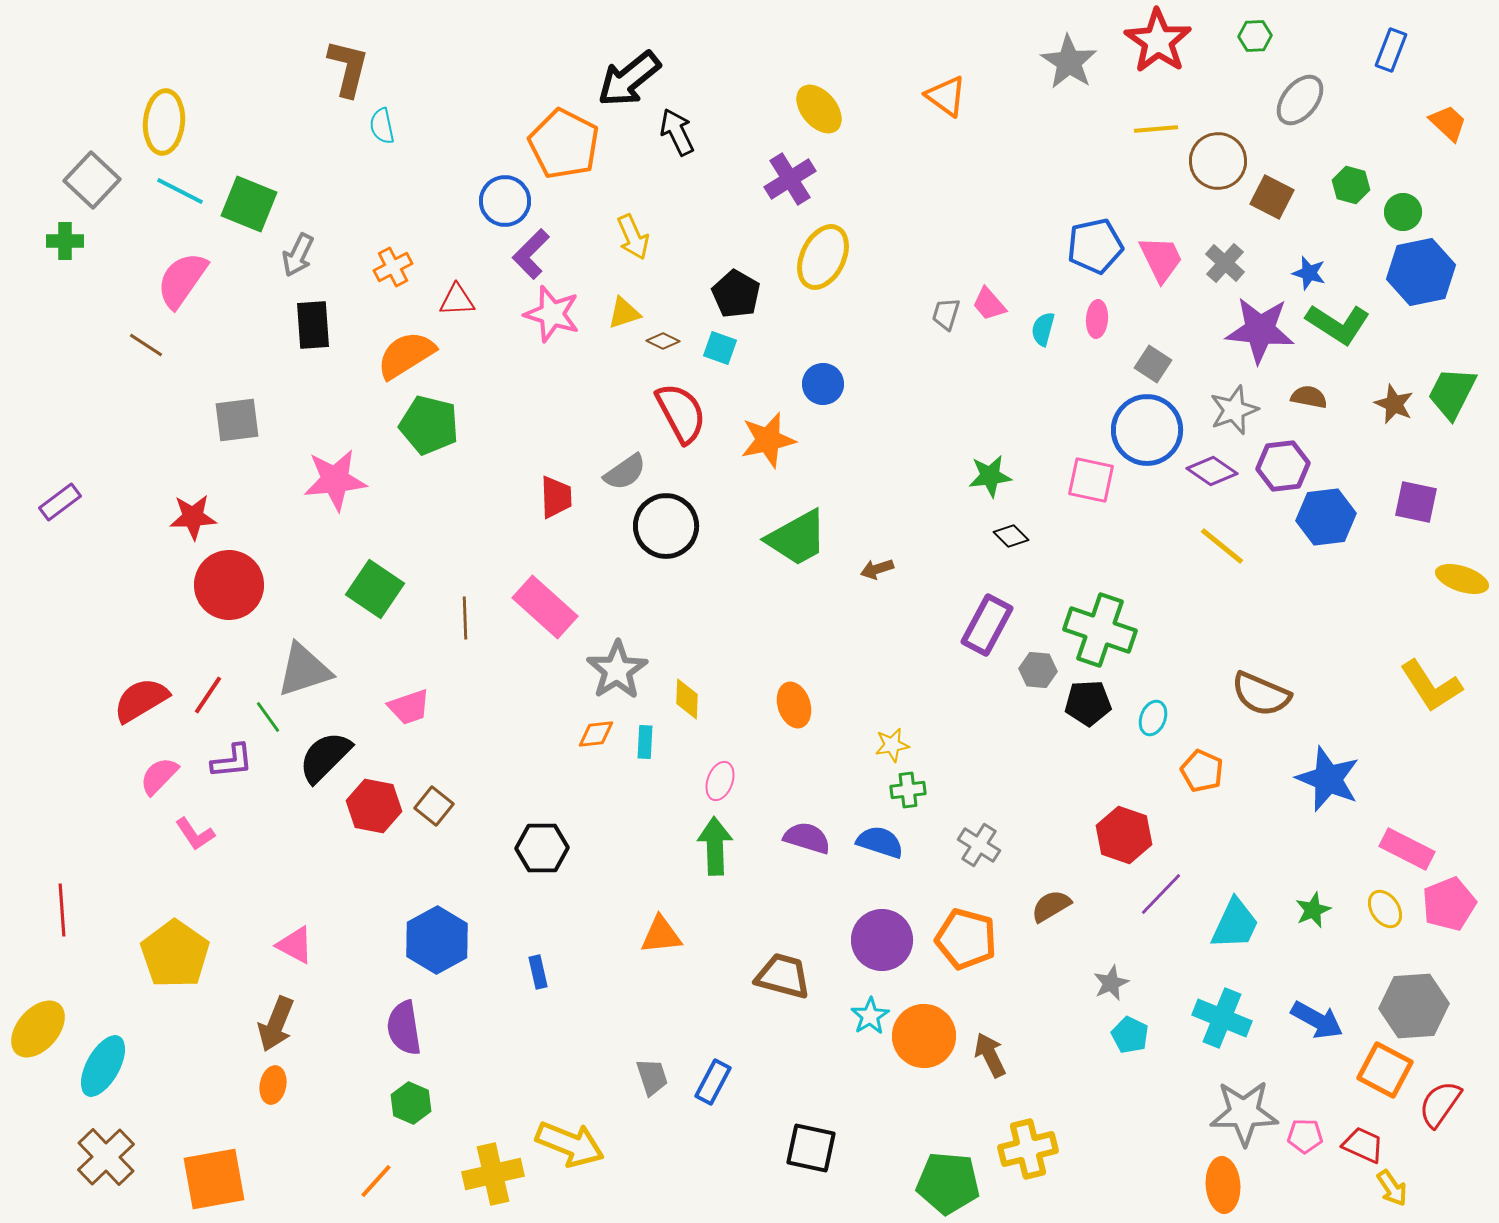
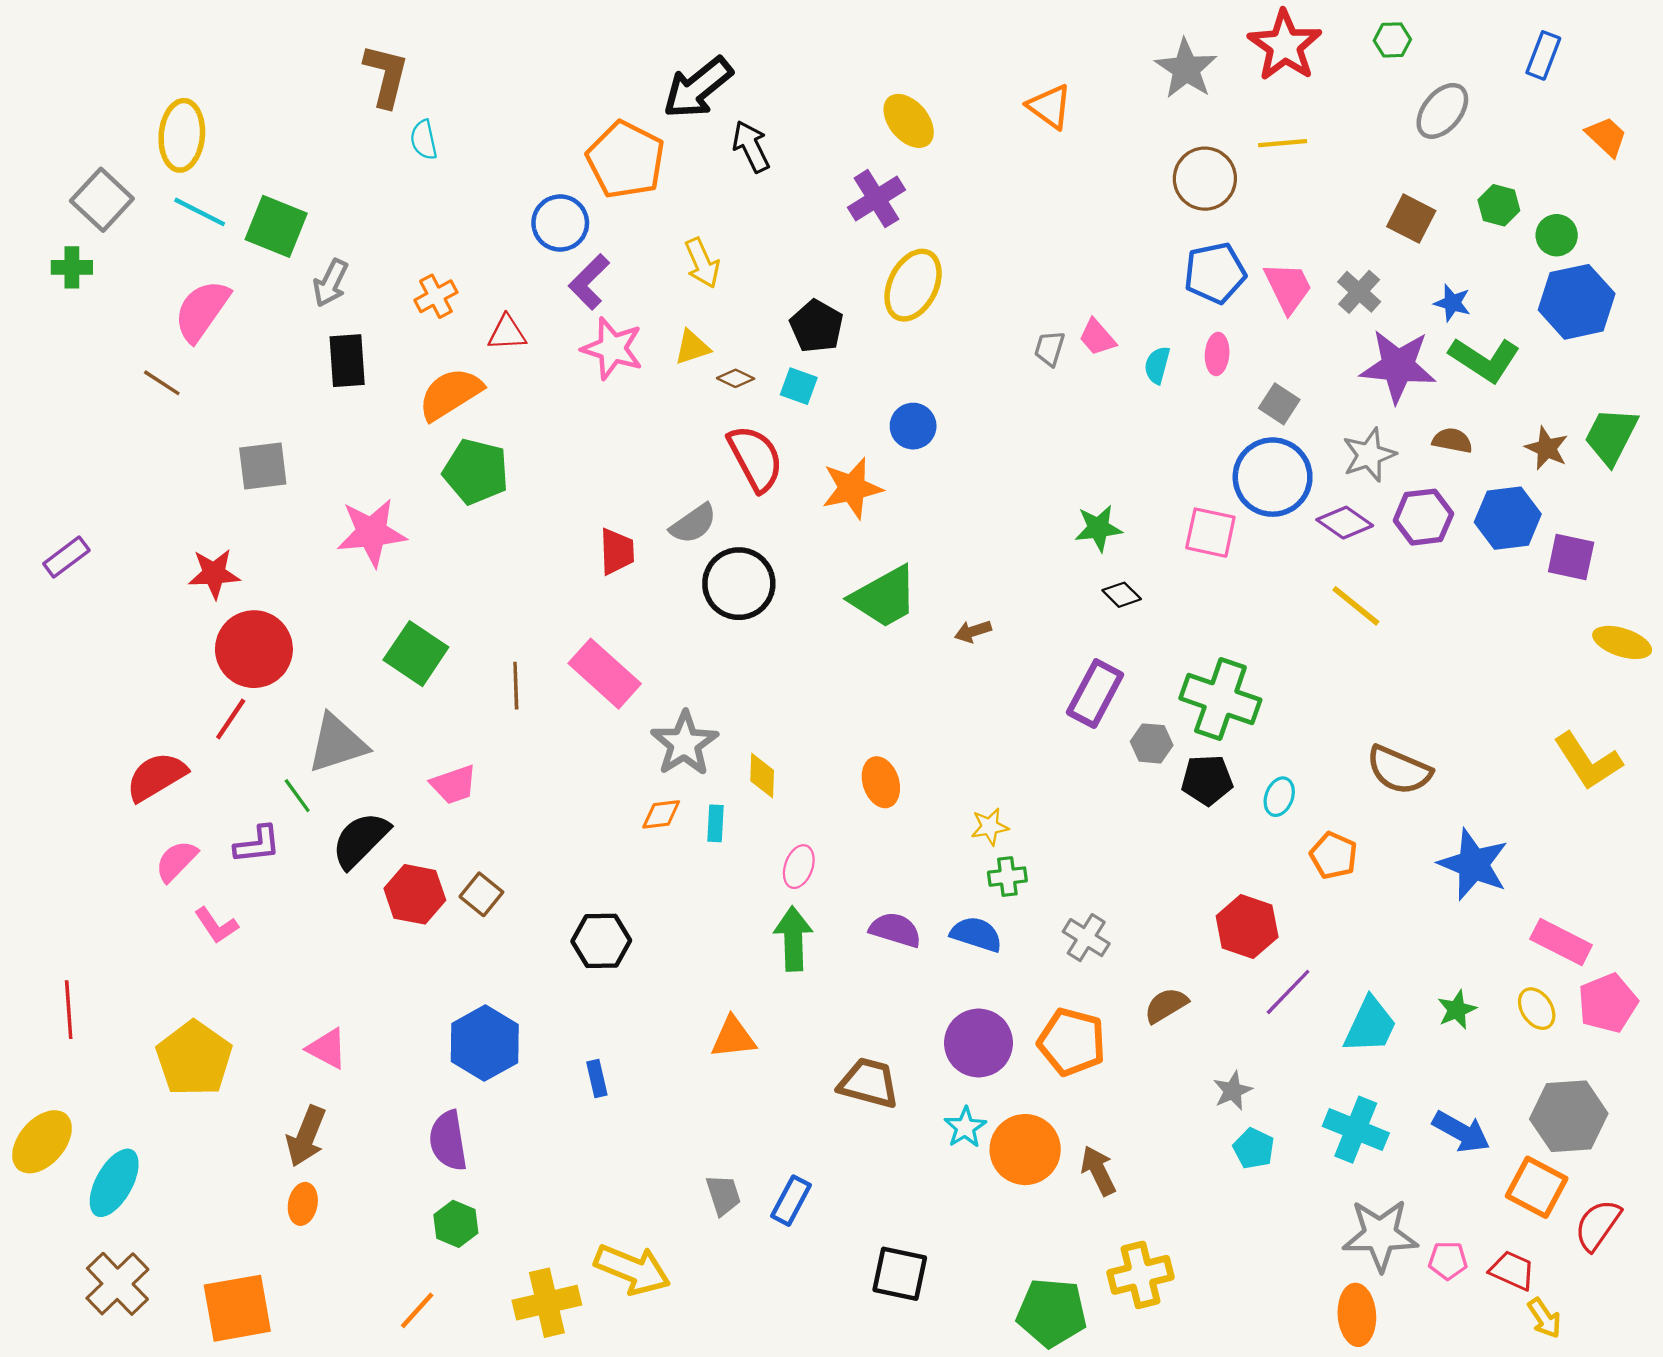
brown circle: (1218, 161) -> (1205, 179), moved
blue hexagon: (1326, 517) -> (1508, 518), moved
red line: (208, 695) -> (231, 719), moved

